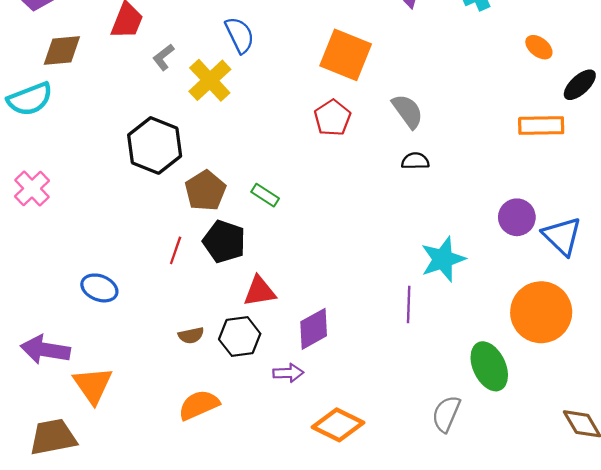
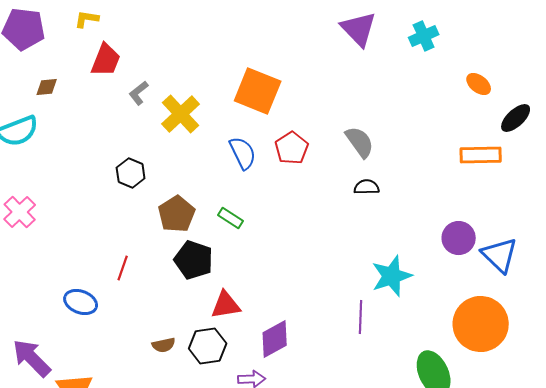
blue semicircle: (240, 35) -> (243, 153), moved
brown diamond: (62, 50) -> (47, 87), size x0.6
orange square: (346, 55) -> (258, 91), moved
black hexagon: (155, 145) -> (131, 173), size x0.6
red line: (176, 250) -> (123, 268), moved
purple arrow: (45, 350) -> (32, 358), turned 36

